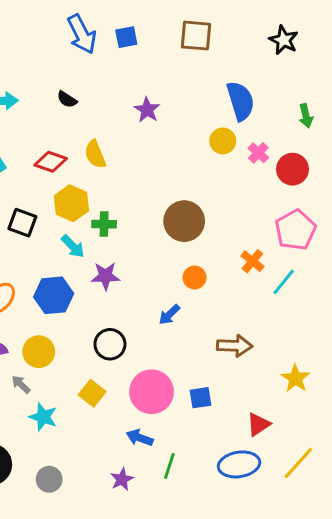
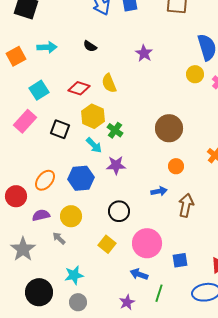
green cross: (104, 224) -> (115, 130), turned 35
blue arrow: (169, 315) -> (159, 191), turned -147
brown arrow: (235, 346) -> (186, 205), moved, turned -80
blue square: (200, 398) -> (180, 260), moved
cyan star: (43, 417) -> (74, 275), moved, turned -30

